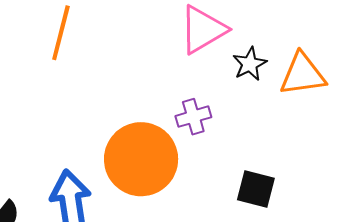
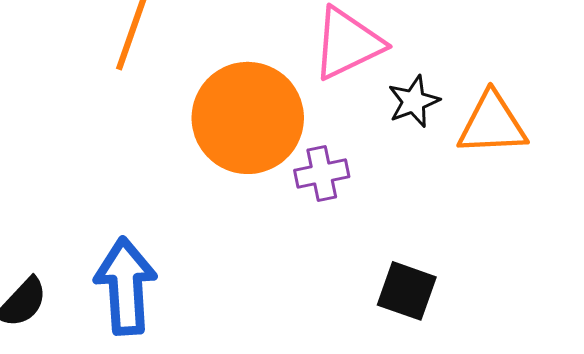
orange circle: (141, 159) -> (248, 118), moved

